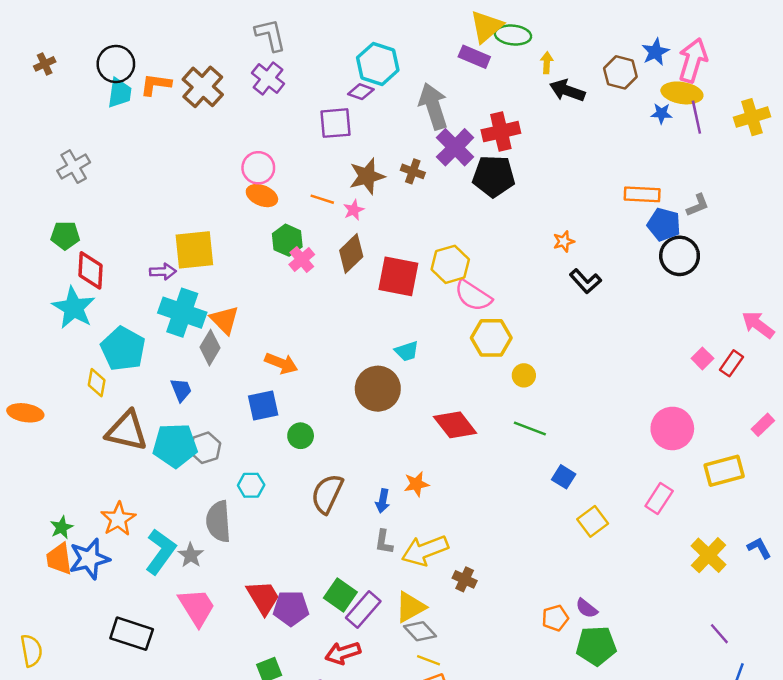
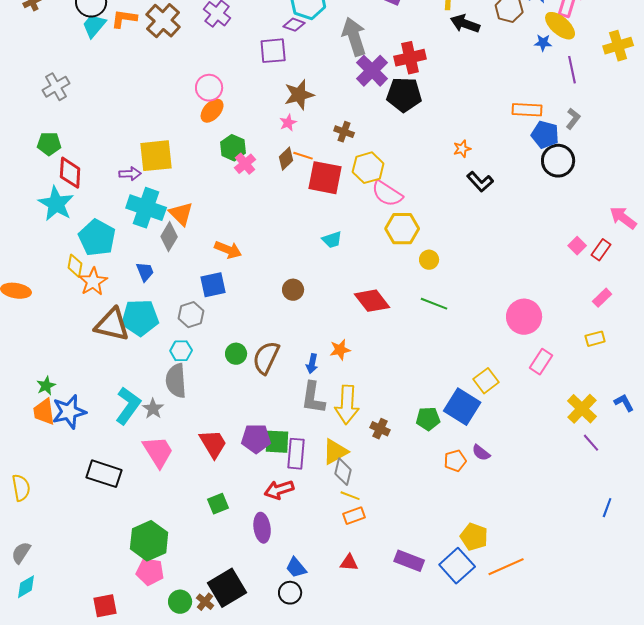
cyan trapezoid: (119, 93) -> (94, 26), turned -148
yellow ellipse: (682, 93) -> (560, 26), turned 32
purple line: (696, 117) -> (572, 70), moved
brown cross: (413, 171) -> (344, 132), moved
orange ellipse: (262, 196) -> (212, 111), turned -70
orange line: (322, 199) -> (303, 156), moved
gray L-shape: (698, 205) -> (573, 119), turned -30
brown diamond: (351, 253) -> (286, 159), size x0.7
brown circle: (378, 389) -> (293, 290), moved, size x0.6
pink rectangle: (763, 425) -> (602, 298), moved
pink circle: (672, 428) -> (524, 317), moved
brown triangle: (127, 431) -> (112, 325), moved
green circle: (301, 436) -> (236, 354), moved
gray hexagon: (205, 448) -> (191, 315), moved
yellow rectangle: (724, 471) -> (595, 339), size x0.6
blue square: (564, 477) -> (462, 407), moved, size x1.8
cyan hexagon: (251, 485) -> (181, 351), moved
orange star: (118, 519) -> (93, 282), moved
gray L-shape: (384, 542) -> (313, 398), size x1.6
yellow arrow: (425, 550) -> (347, 405), turned -66
green square: (340, 595) -> (277, 442), turned -32
purple pentagon: (291, 608) -> (256, 439), moved
purple rectangle: (363, 610) -> (296, 454), turned -36
gray diamond: (420, 631) -> (343, 472), turned 56
purple line: (719, 634) -> (591, 443), moved
green pentagon: (596, 646) -> (428, 419), moved, size x0.7

